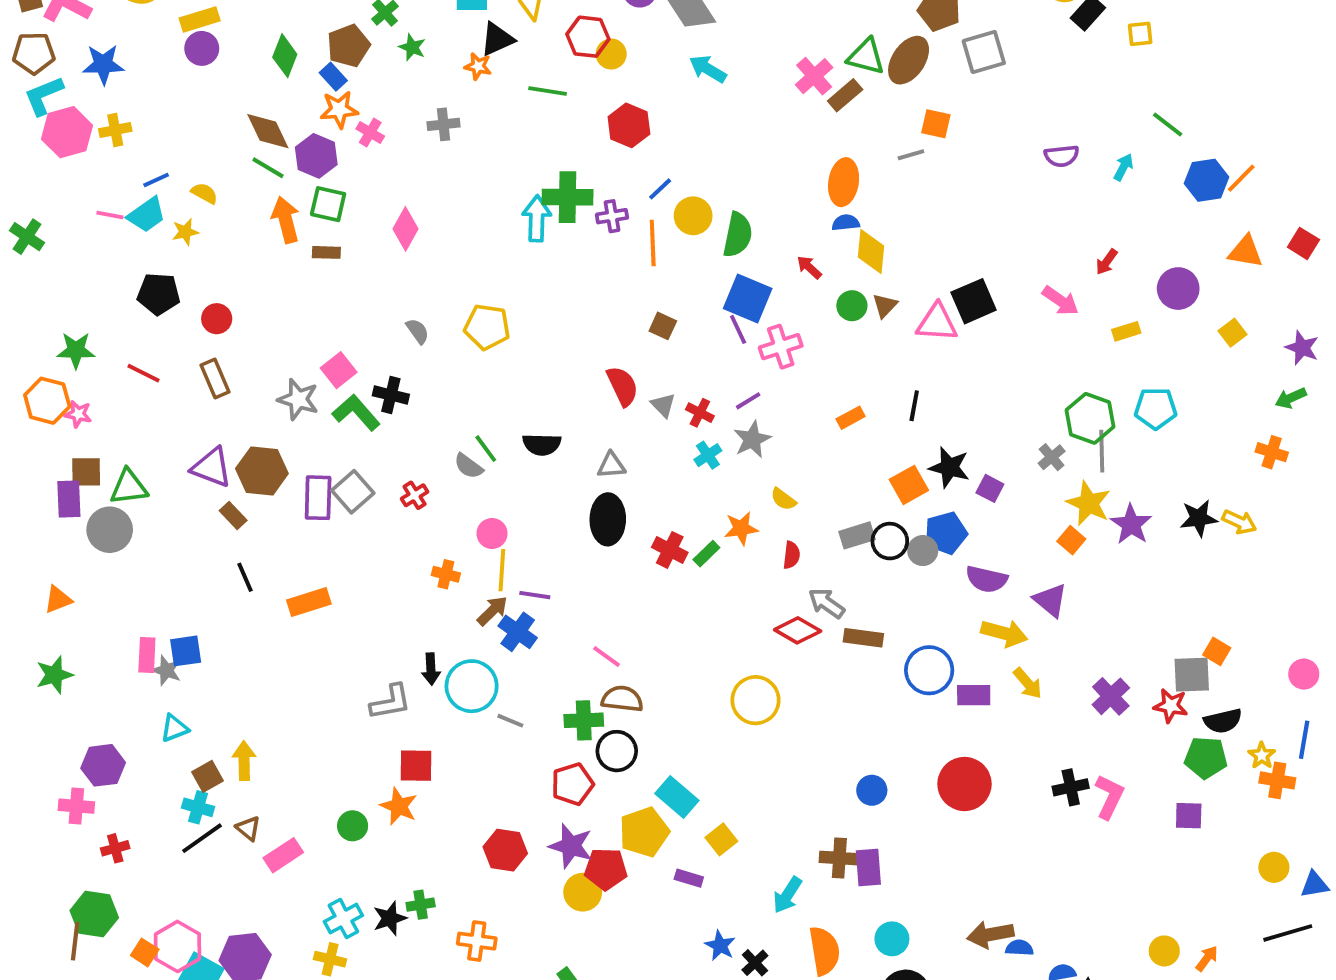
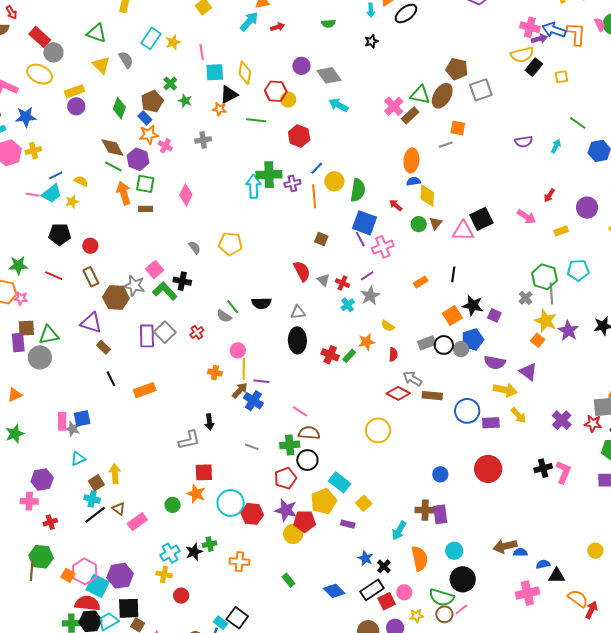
brown hexagon: (262, 471) -> (116, 298), moved
cyan circle: (472, 686) -> (231, 503), moved

